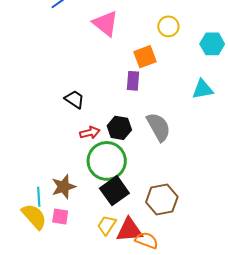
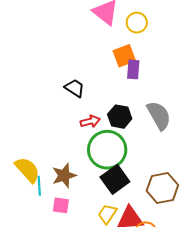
yellow circle: (168, 26) -> (137, 23), moved
orange square: (145, 57) -> (124, 56), moved
yellow semicircle: (34, 216) -> (27, 170), moved

